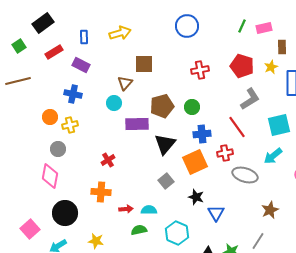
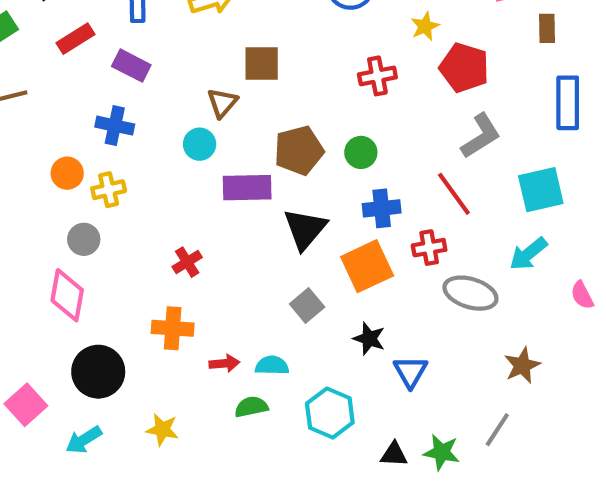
yellow star: (271, 67) -> (425, 26), moved

